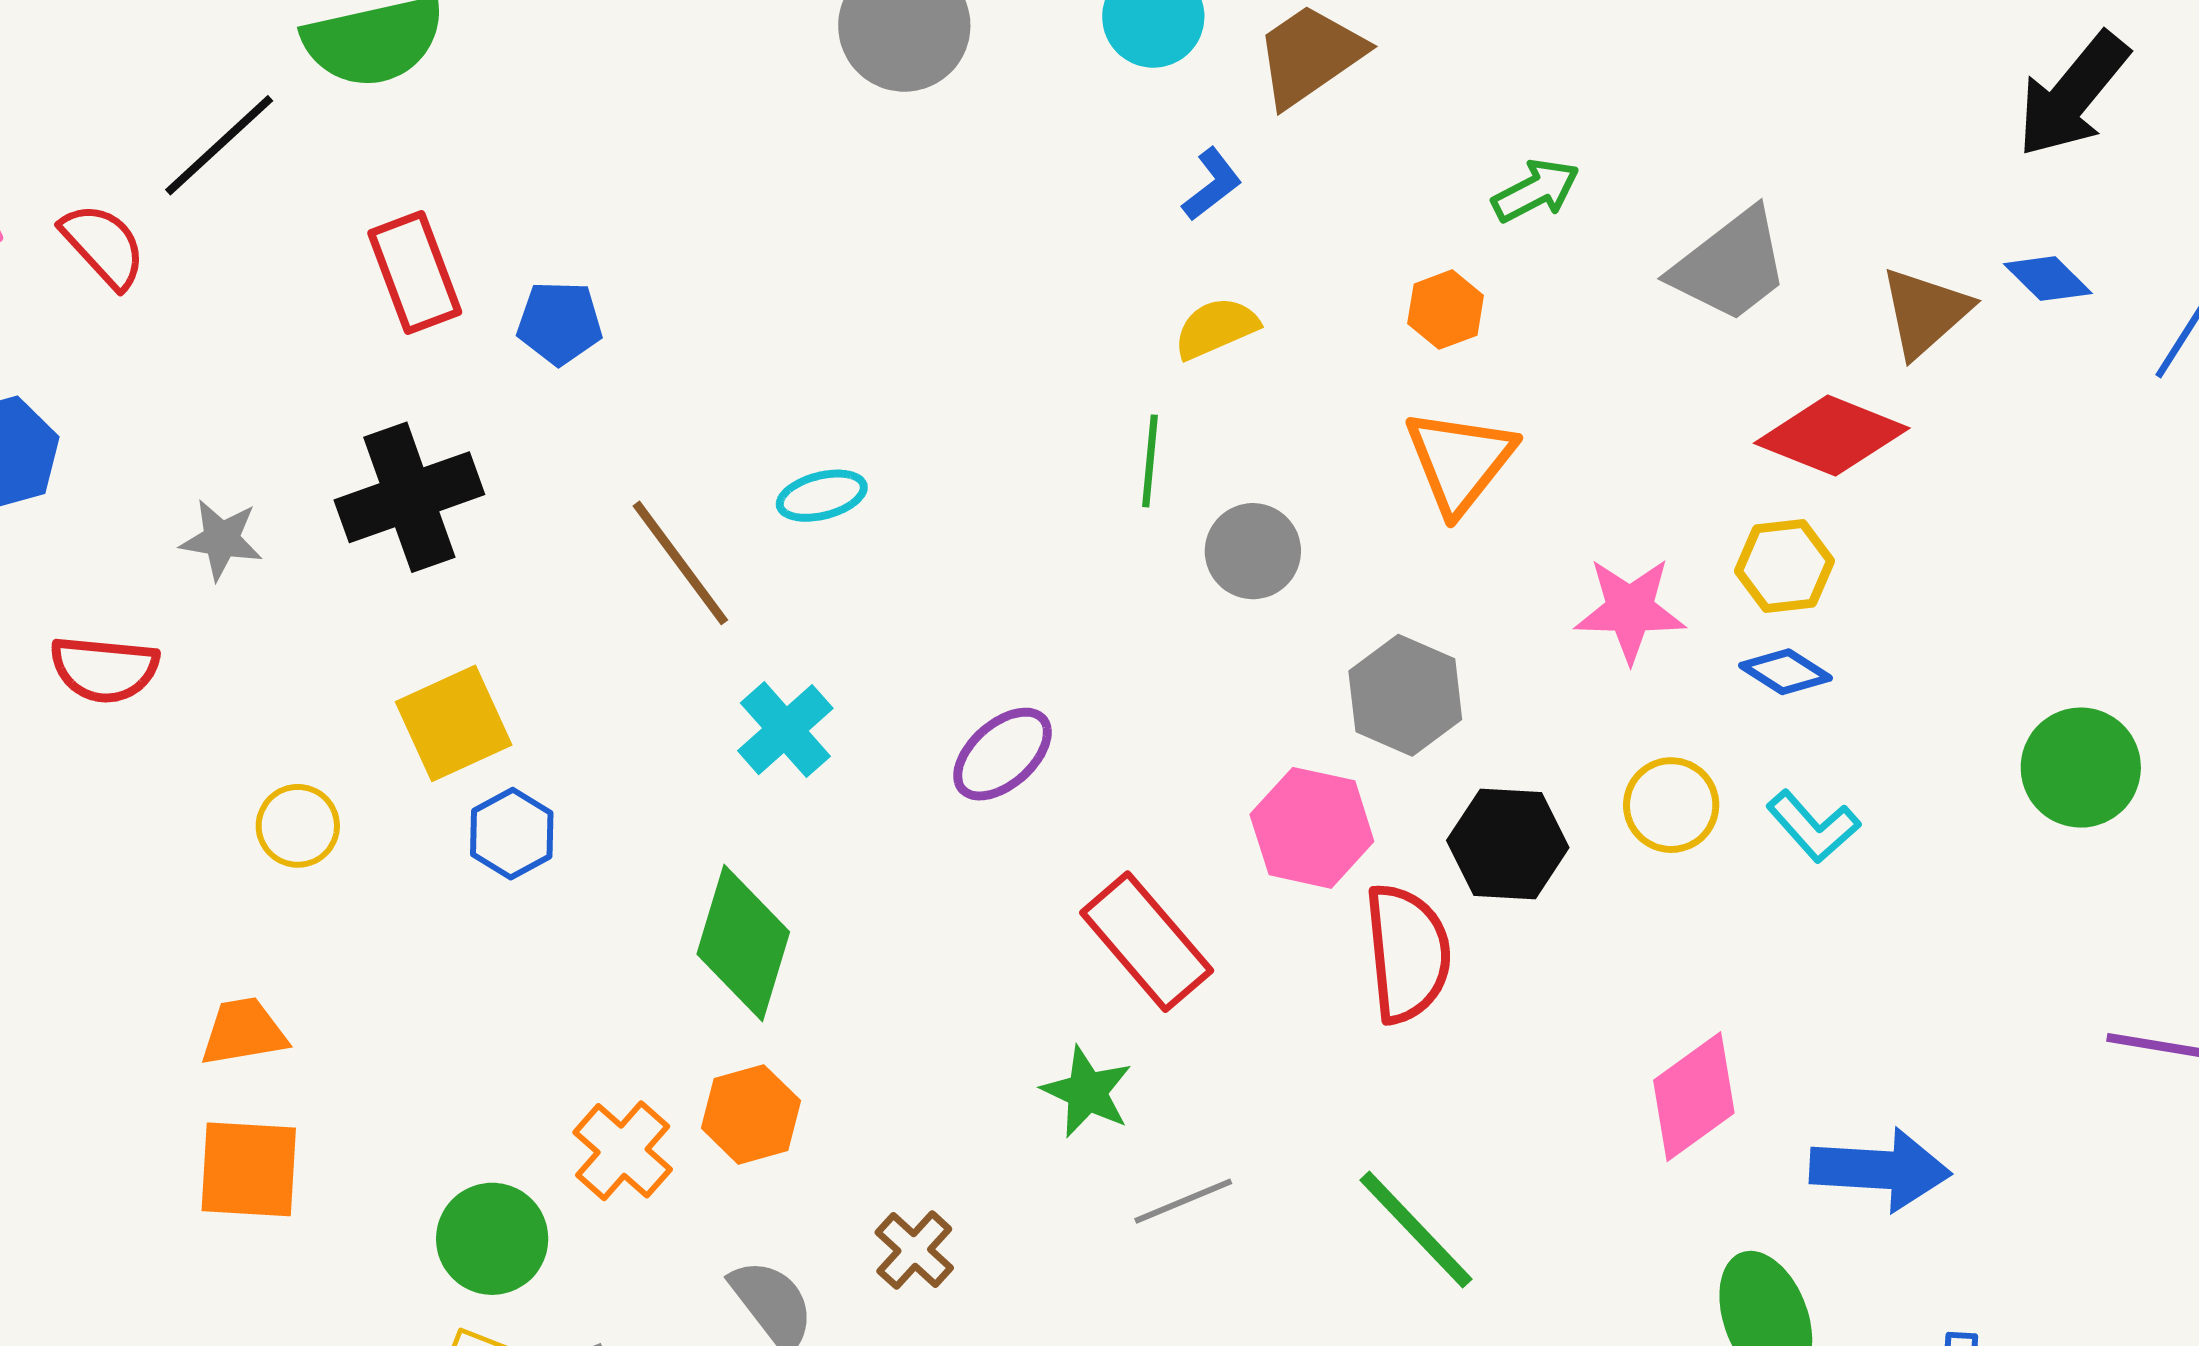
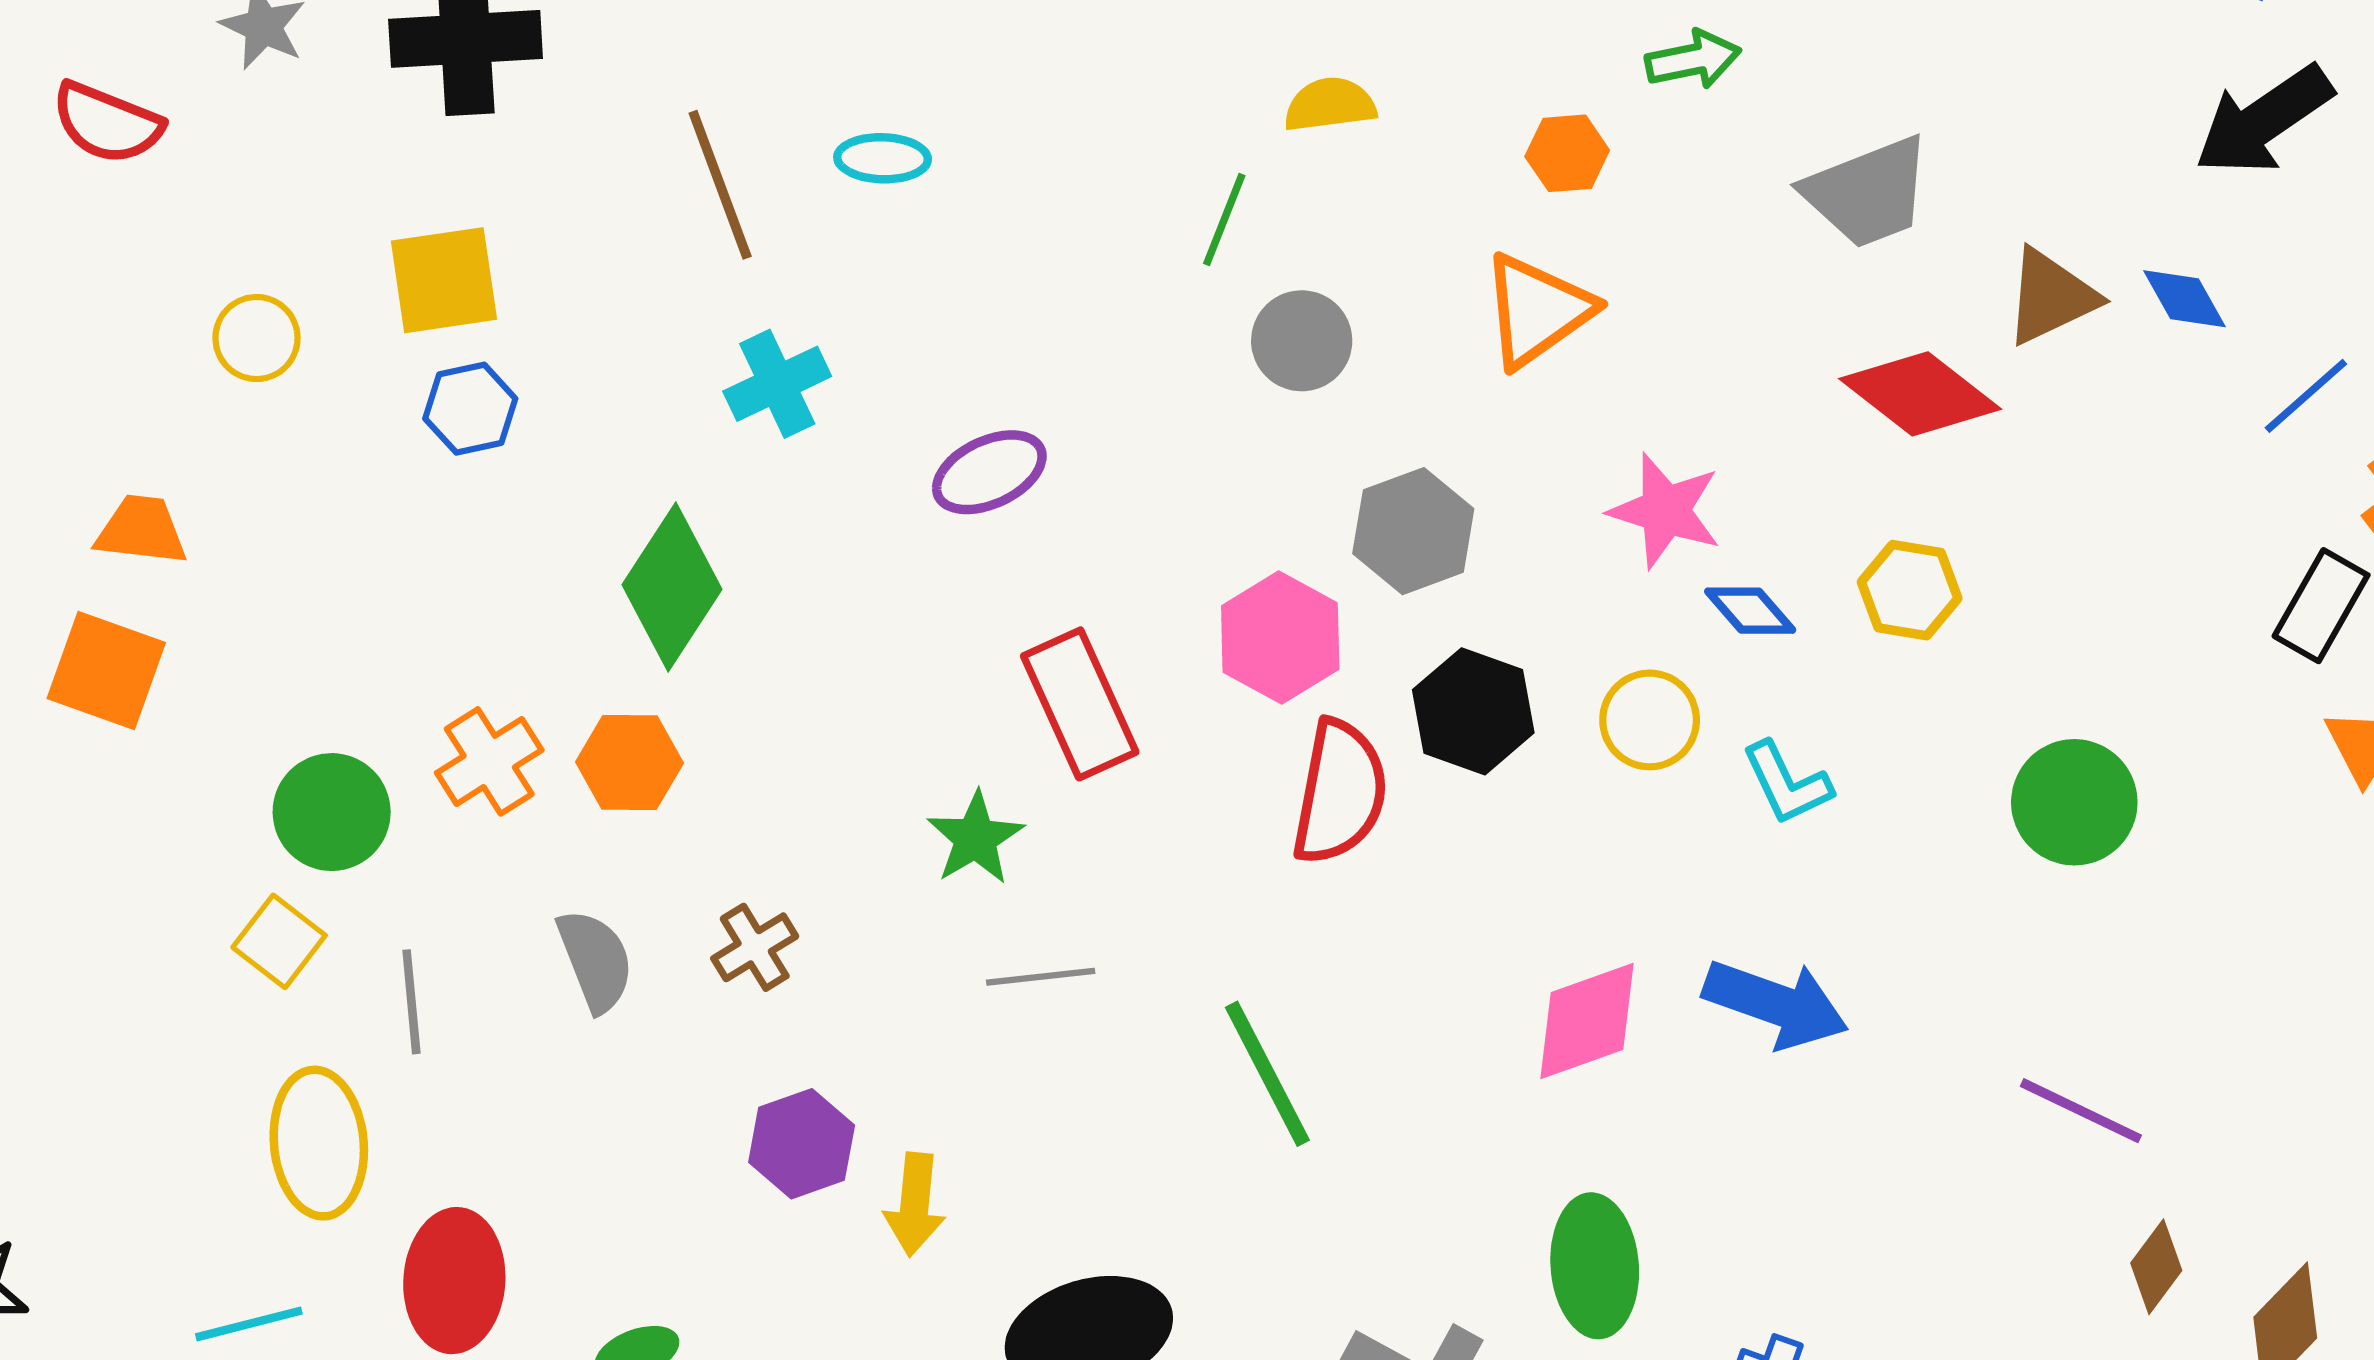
yellow hexagon: (1785, 566) -> (1910, 590), moved
blue diamond: (1786, 672) -> (1750, 611), moved
blue arrow: (1880, 1170) -> (1776, 1004), moved

